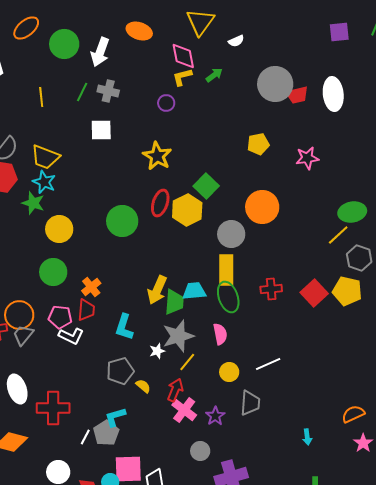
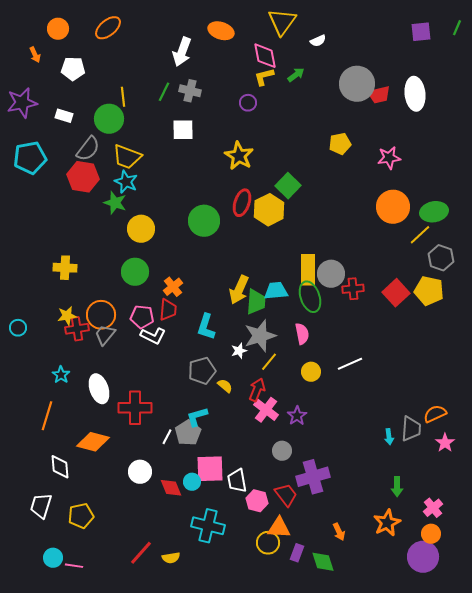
green circle: (64, 44) -> (109, 119), moved
orange circle: (262, 207) -> (393, 207), moved
gray circle: (231, 234) -> (331, 274), moved
gray trapezoid: (250, 403) -> (411, 429), moved

